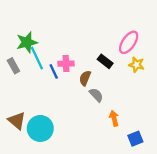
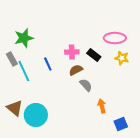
pink ellipse: (129, 42) -> (115, 38), turned 55
cyan line: (37, 58) -> (24, 71), moved
pink cross: (66, 64) -> (72, 52), moved
brown semicircle: (85, 78) -> (76, 70), turned 40

